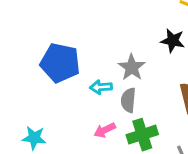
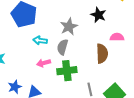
cyan arrow: (101, 87) -> (40, 40), moved

